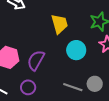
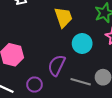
purple semicircle: (36, 60) -> (57, 65), moved

